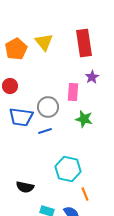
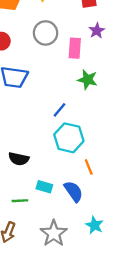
gray circle: (48, 107) -> (46, 33), moved
blue line: (45, 131) -> (60, 110), moved, turned -32

